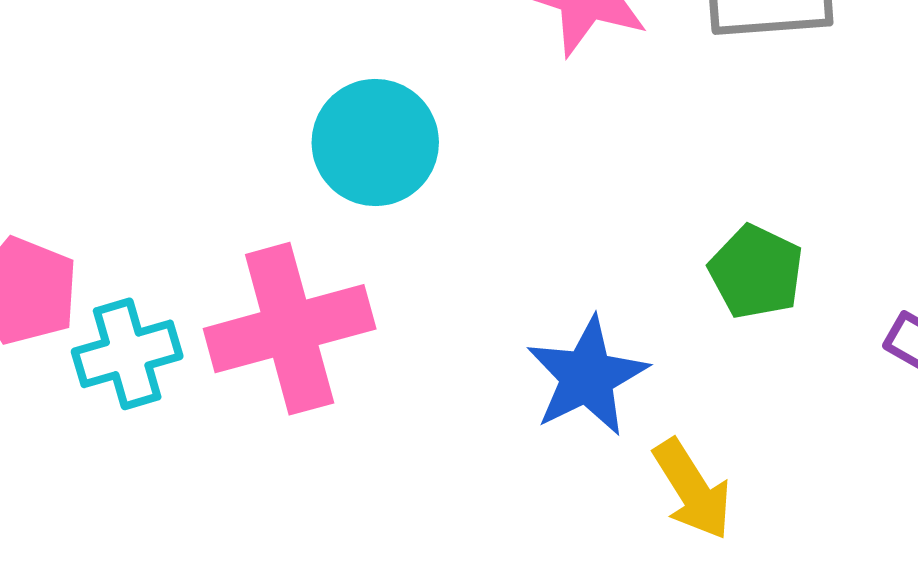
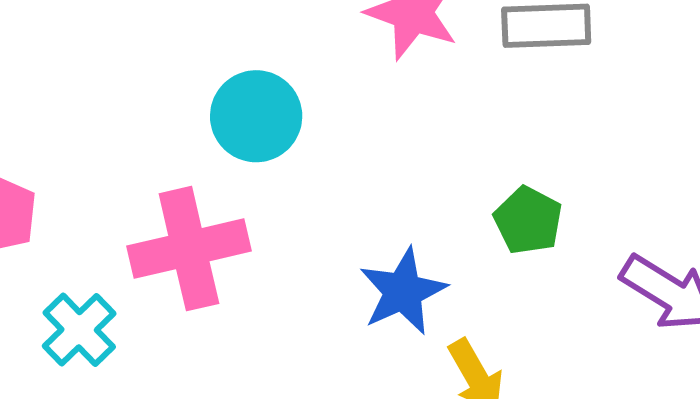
cyan cross: (127, 354) -> (79, 330), moved, turned -30

